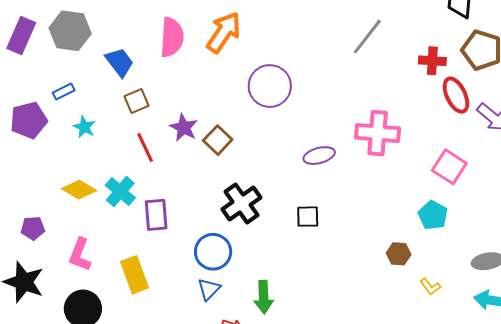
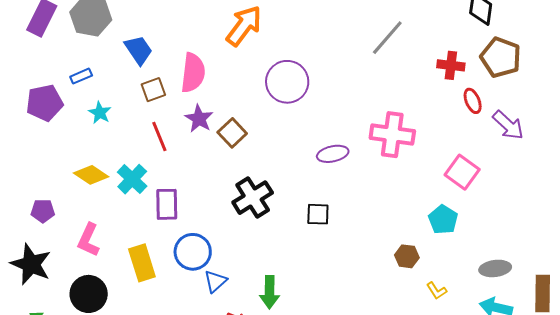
pink semicircle: (172, 37) -> (193, 73), moved
red ellipse: (456, 95) -> (473, 101), size x0.7
blue circle: (213, 252) -> (193, 252), moved

